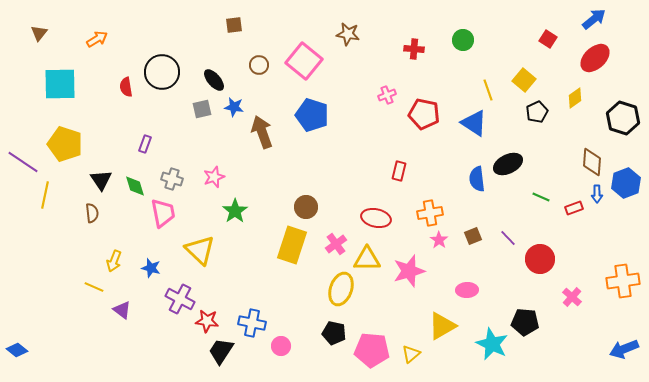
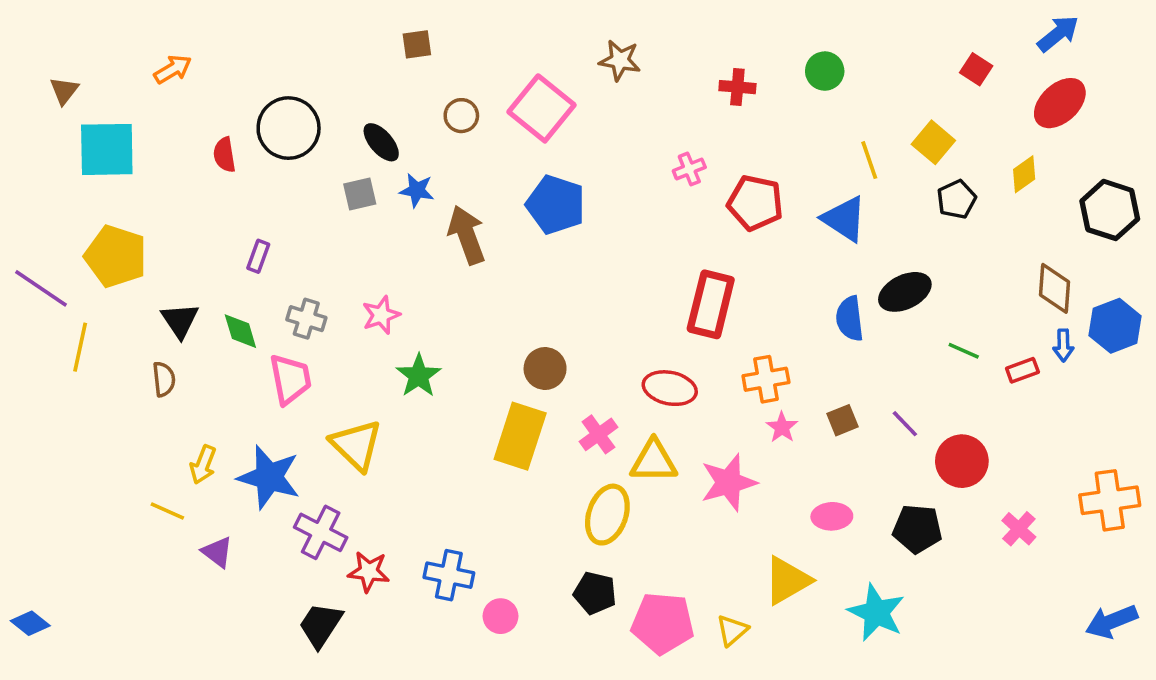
brown triangle: (39, 33) -> (64, 91), moved
red rectangle: (399, 171) -> (711, 304), size x1.8
blue star: (151, 268) -> (269, 477), size x1.8
black pentagon: (525, 322) -> (917, 529), moved
black trapezoid: (221, 351) -> (321, 625), moved

